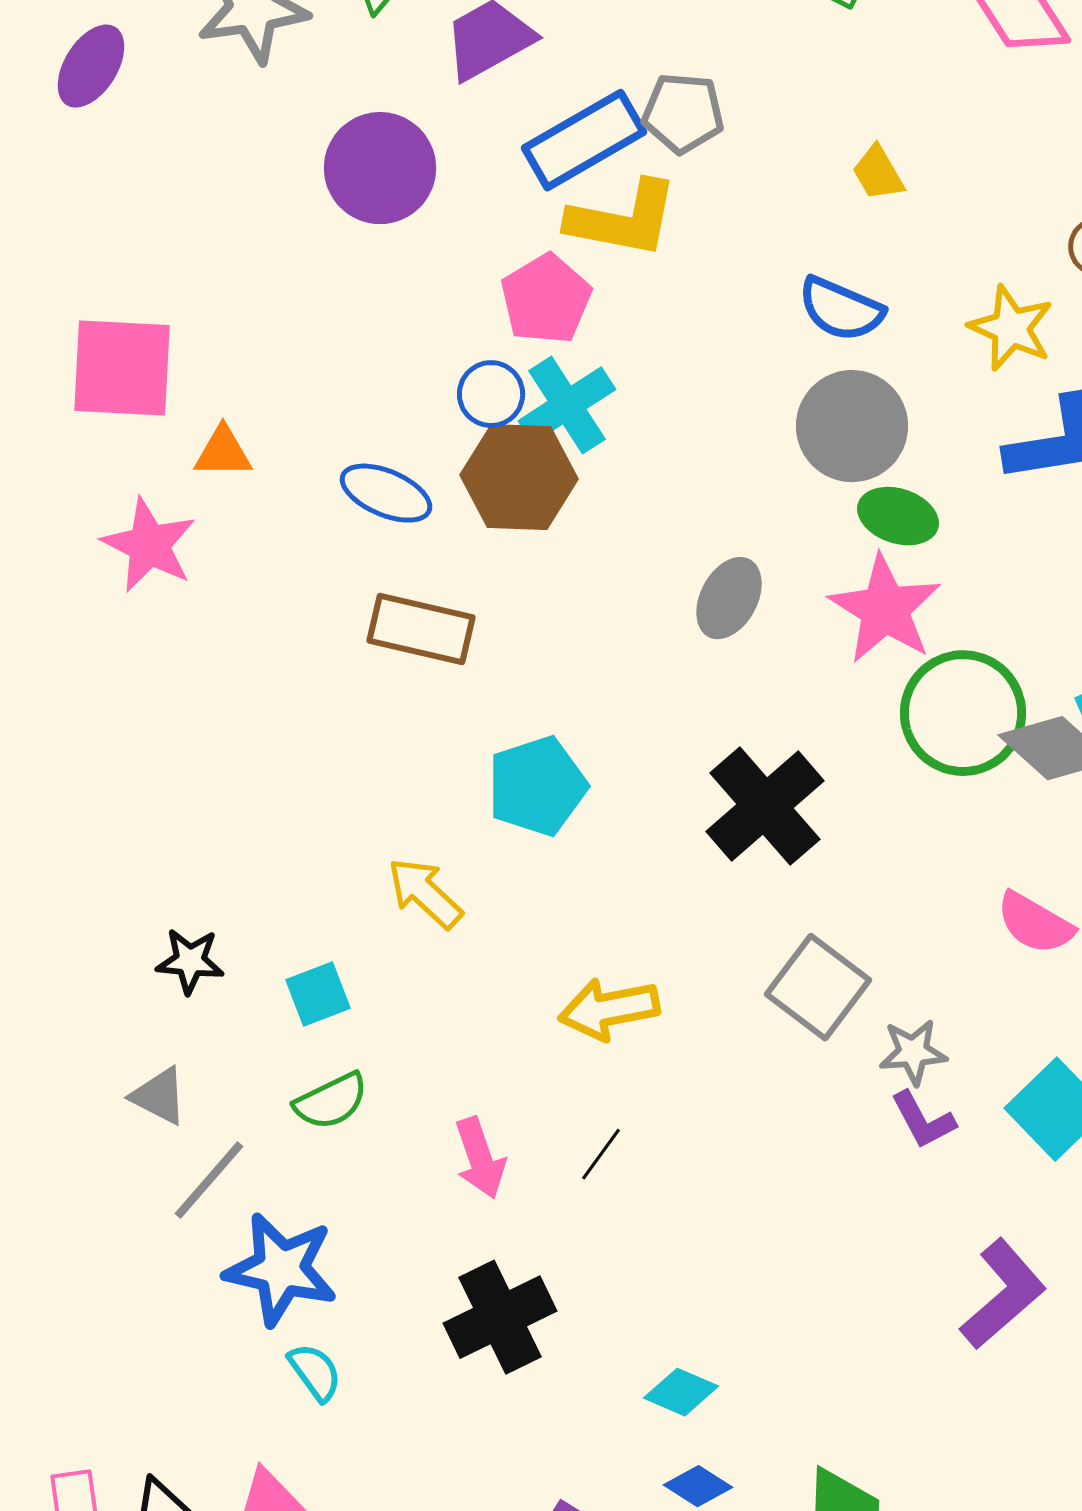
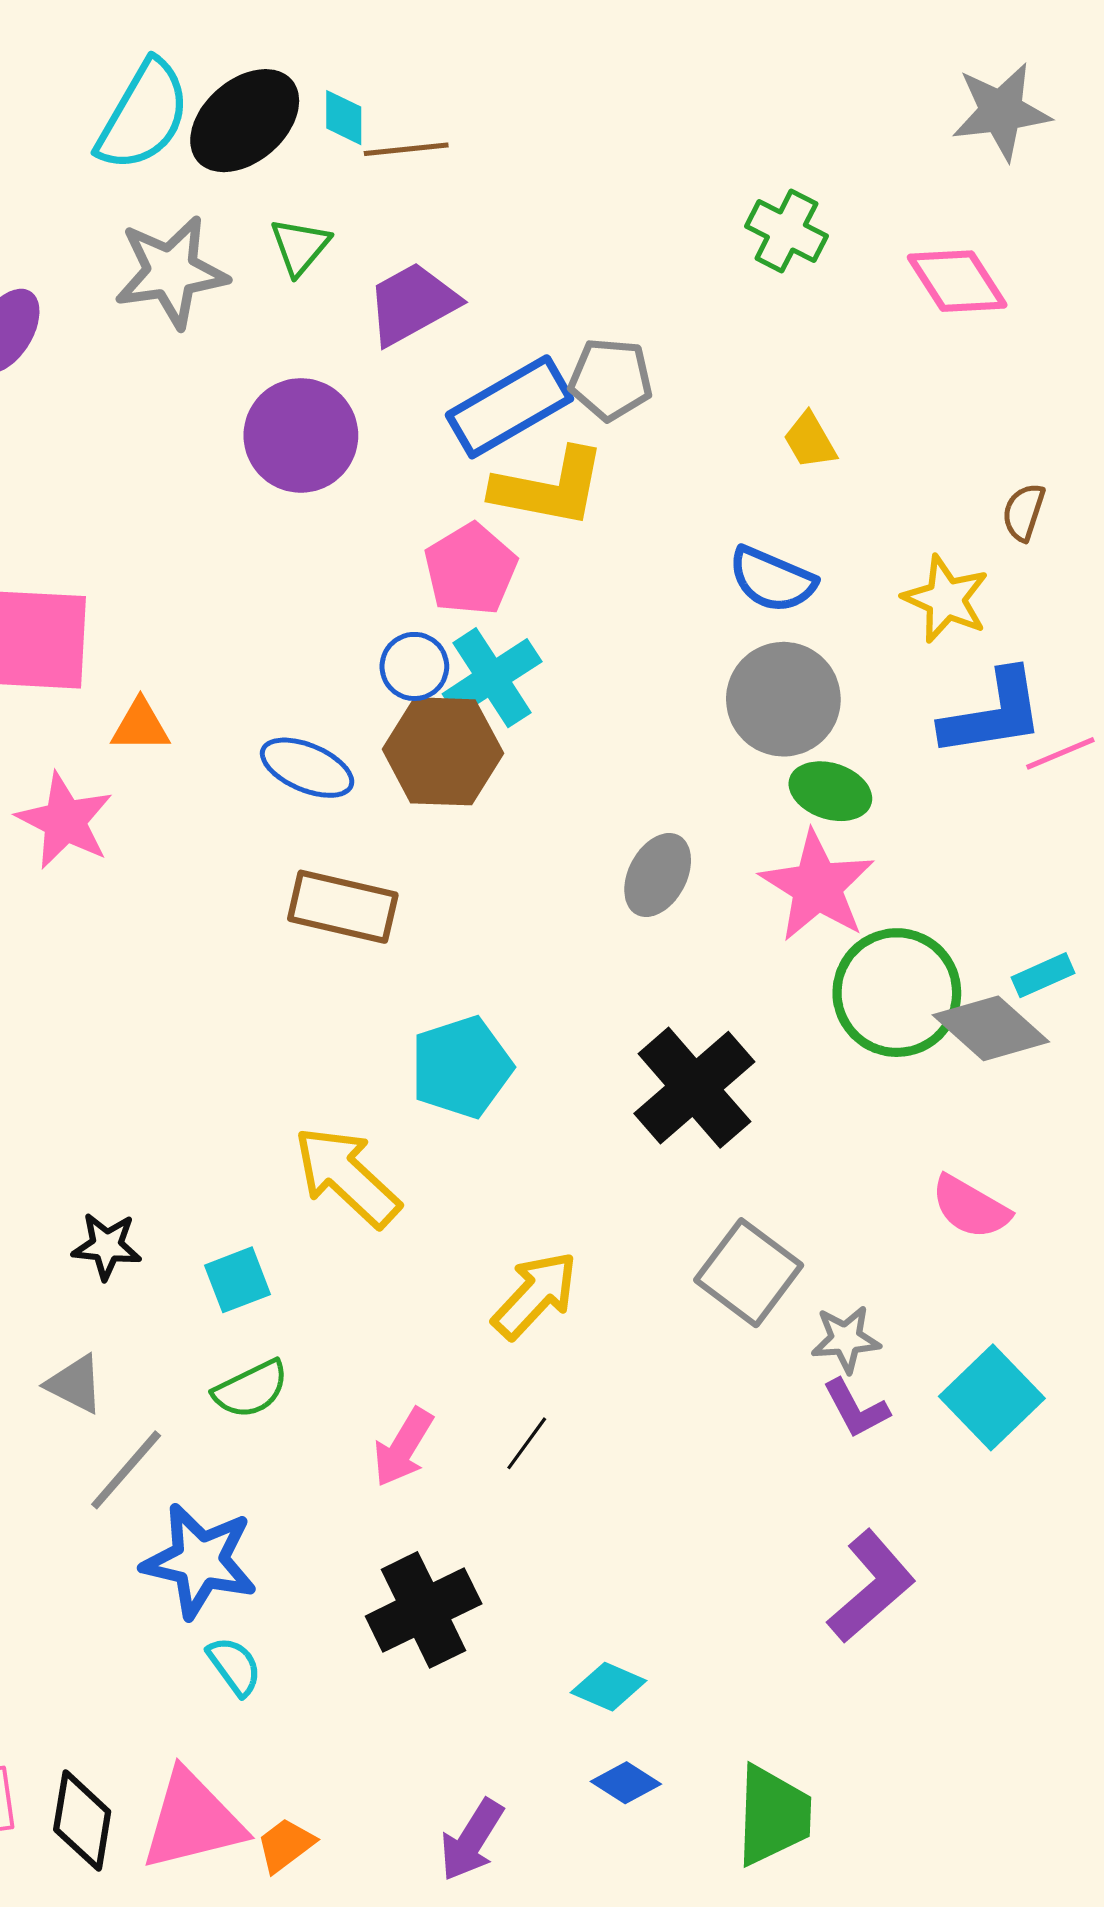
yellow arrow: (425, 893) -> (347, 1177), size x1.4
yellow arrow: (609, 1009) -> (535, 1295), turned 144
pink arrow: (480, 1158) -> (403, 1447), turned 50
purple L-shape: (1003, 1294) -> (871, 1586), moved

